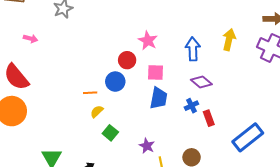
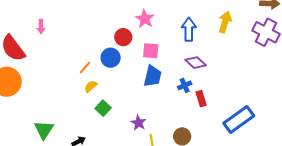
pink arrow: (30, 39) -> (41, 27), moved, turned 72
orange line: (90, 93) -> (85, 68), turned -48

